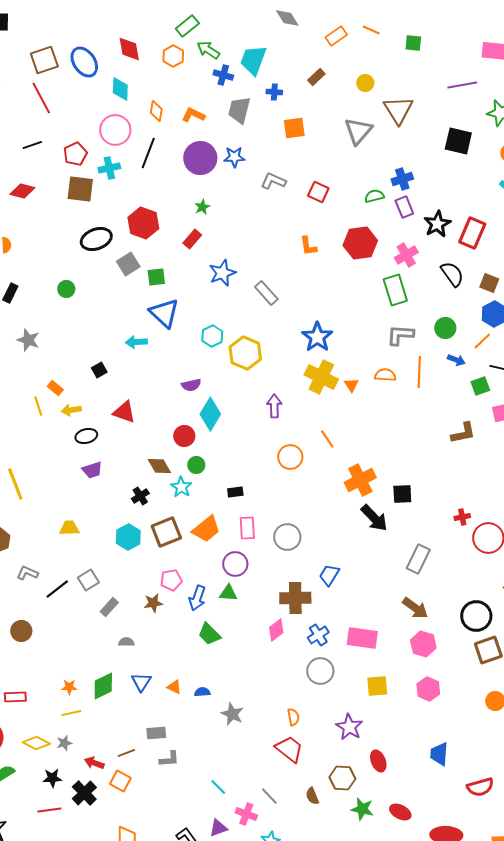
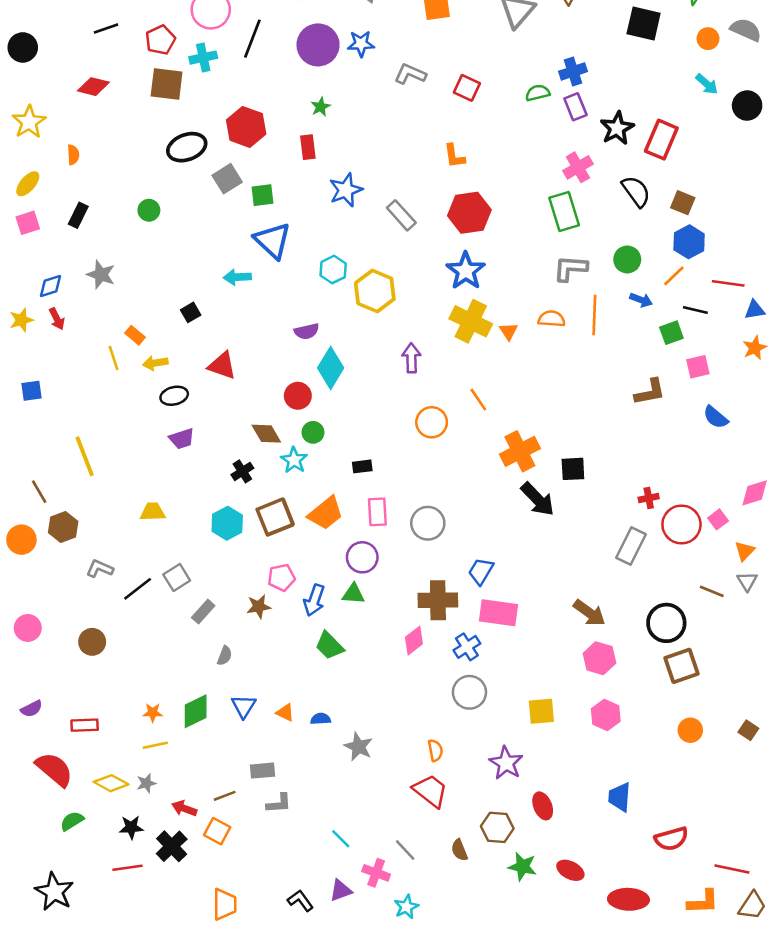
red rectangle: (192, 239) -> (308, 147), turned -48
red hexagon: (360, 243) -> (469, 213), moved
gray rectangle: (418, 559) -> (631, 546), moved
pink rectangle: (362, 638) -> (498, 613), moved
gray semicircle: (126, 642) -> (225, 656), turned 112

